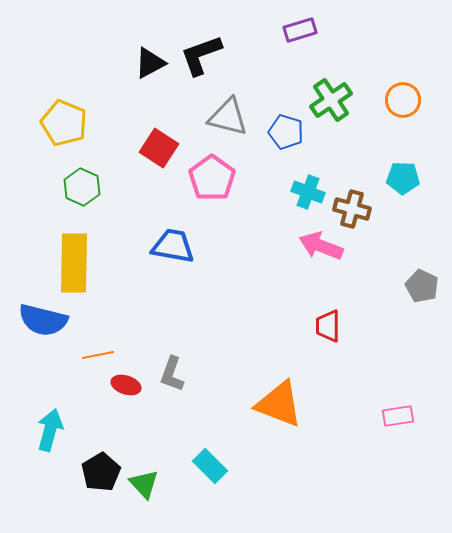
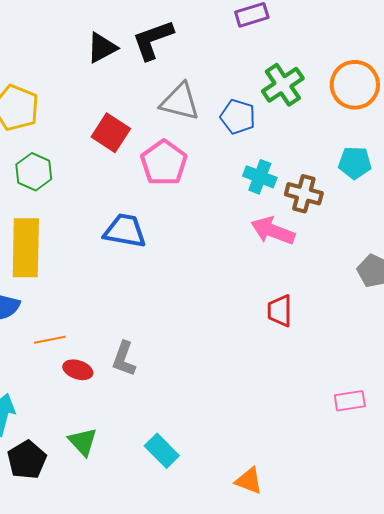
orange circle: (403, 100) -> (355, 85), size x1.4
orange triangle: (279, 404) -> (249, 481), moved, size x0.6
black pentagon: (101, 472) -> (27, 460), moved
green triangle: (144, 484) -> (83, 442), moved

